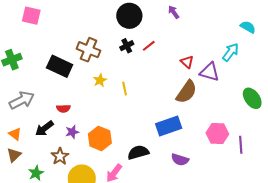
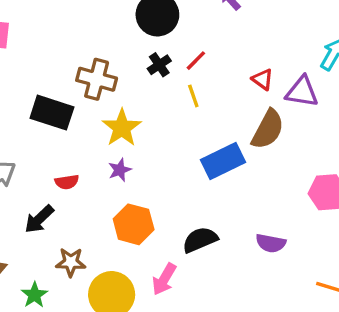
yellow star: (100, 80) -> (122, 128), size x1.6
yellow line: (125, 89) -> (193, 96), moved
blue rectangle: (169, 126) -> (223, 161), moved
purple star: (72, 132) -> (120, 170), moved
brown star: (60, 156) -> (71, 262), turned -30

